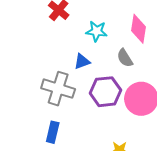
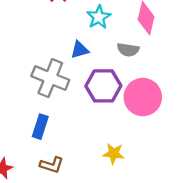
cyan star: (97, 31) -> (99, 17), turned 30
gray semicircle: (125, 58) -> (128, 50), turned -54

